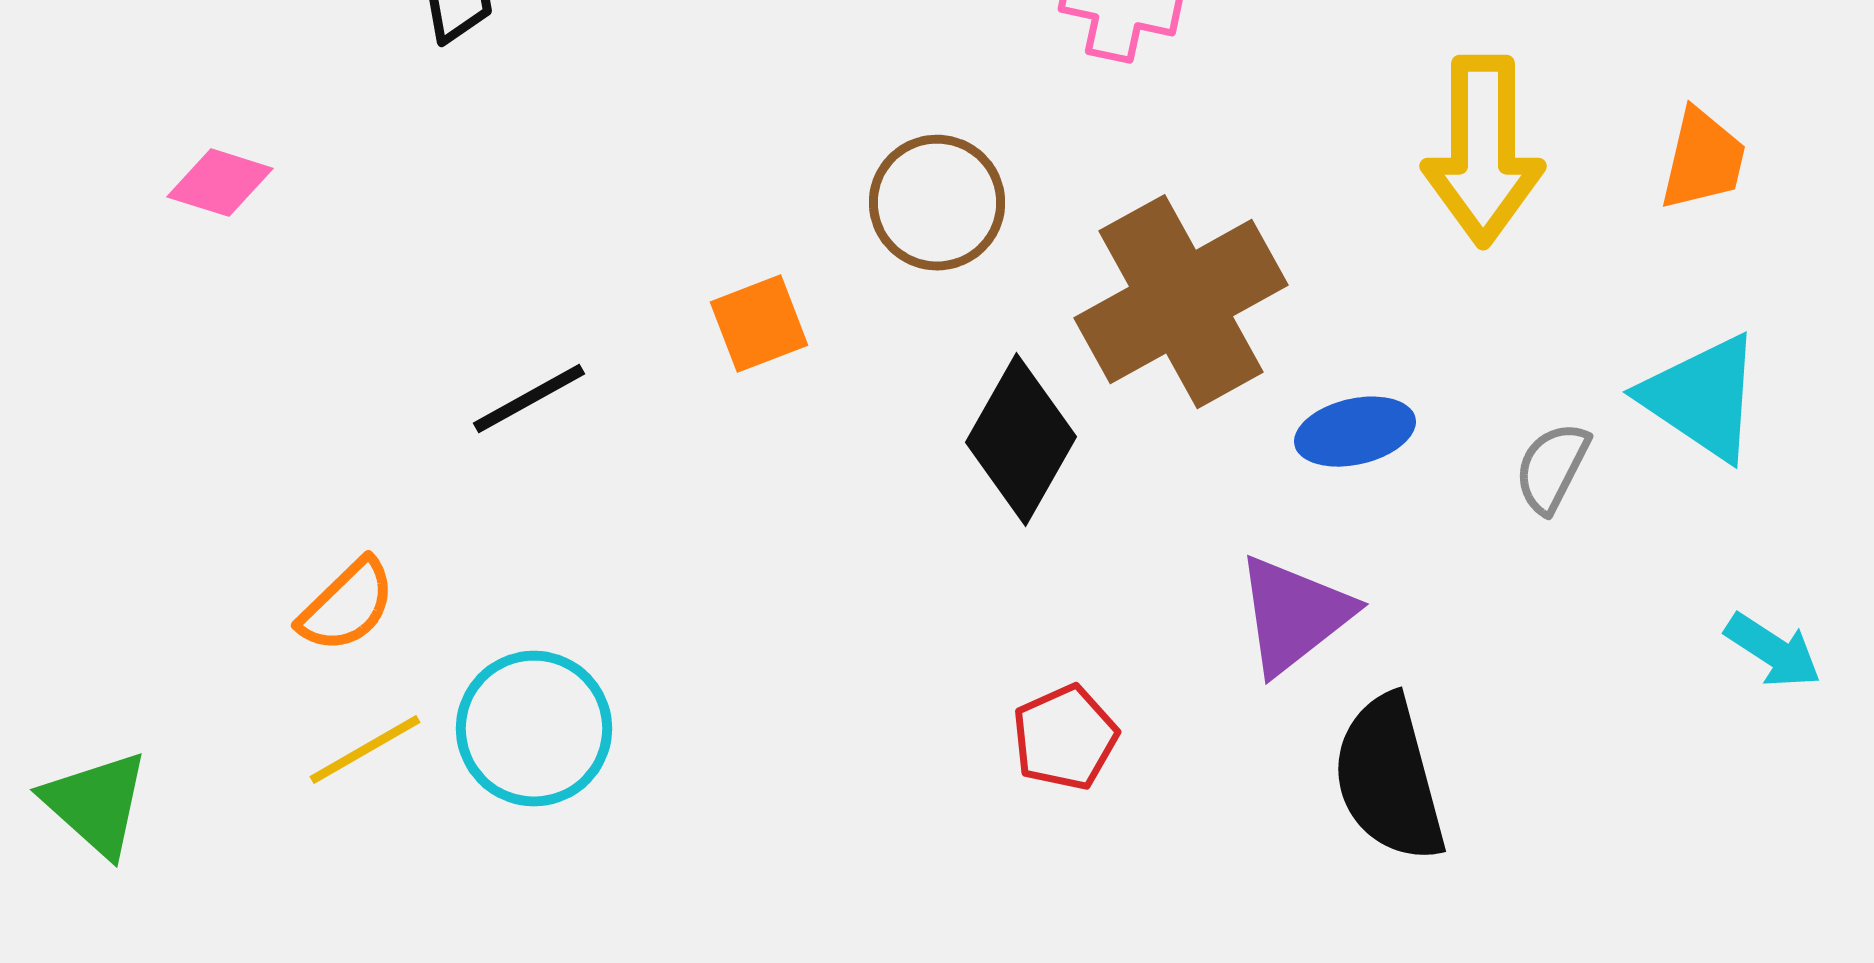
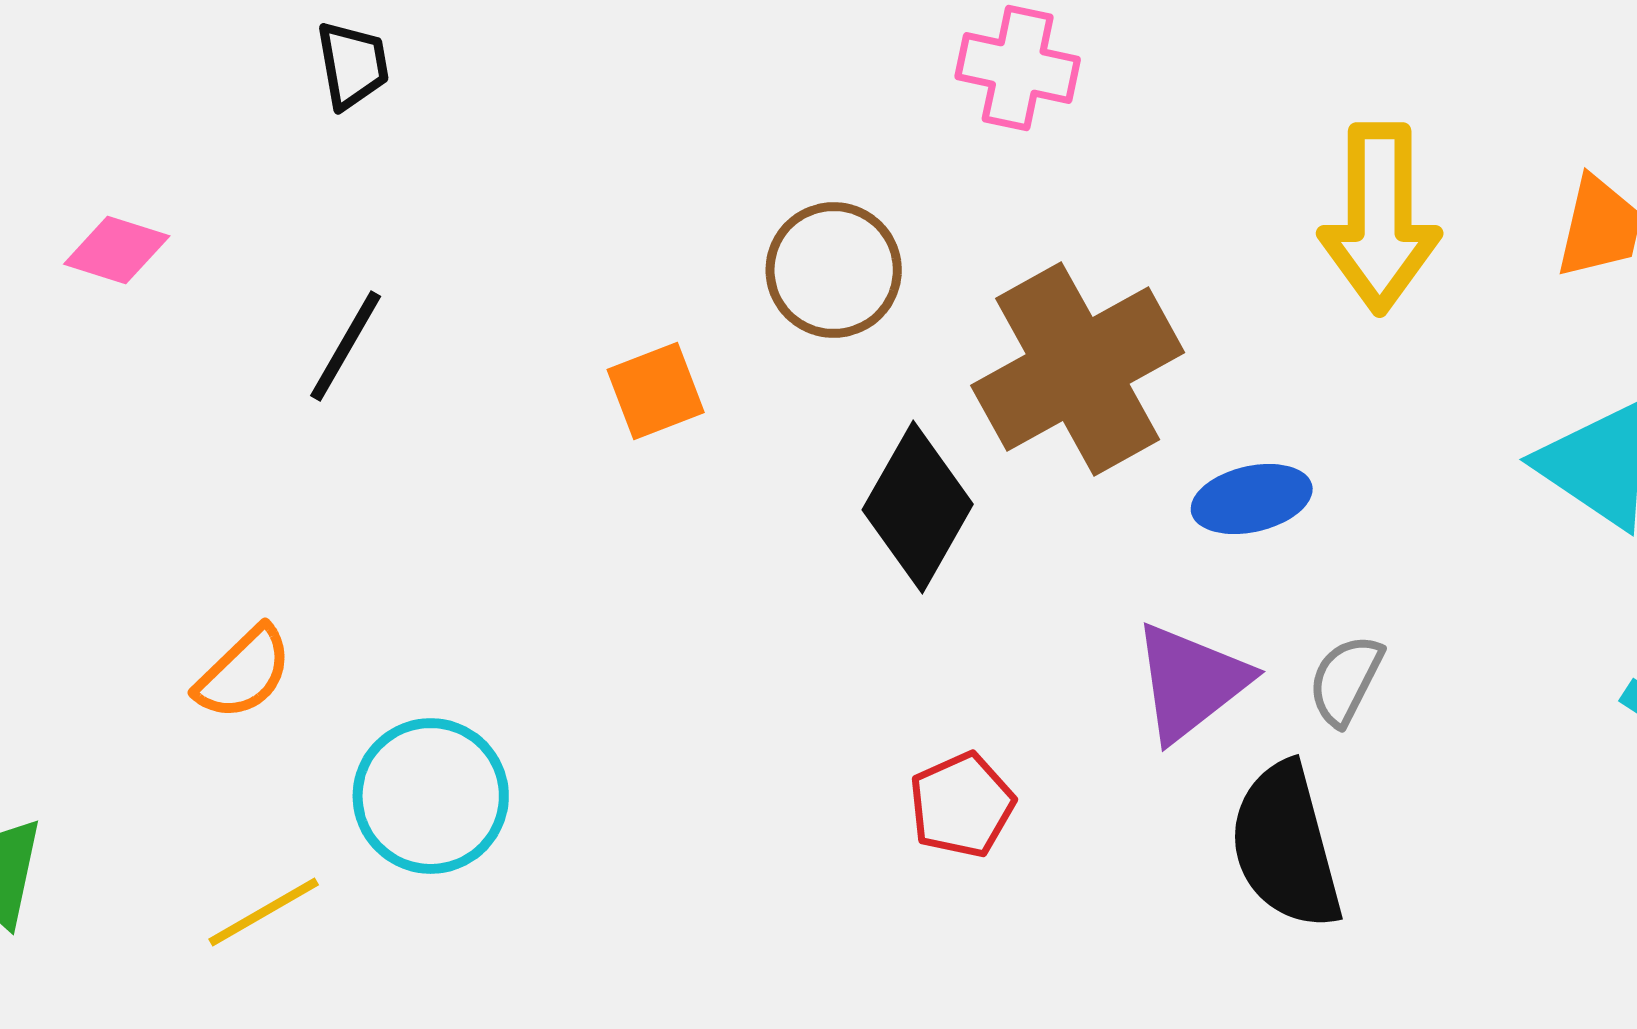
black line: (529, 399) -> (346, 346), moved, turned -31
gray semicircle: (1552, 468) -> (1346, 680), moved
yellow line: (365, 750) -> (264, 912), moved

